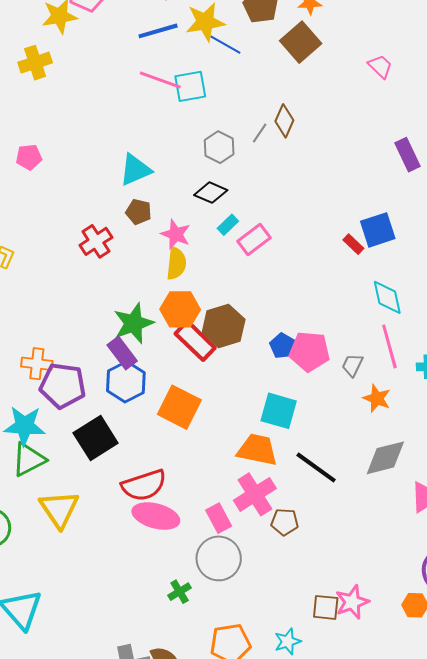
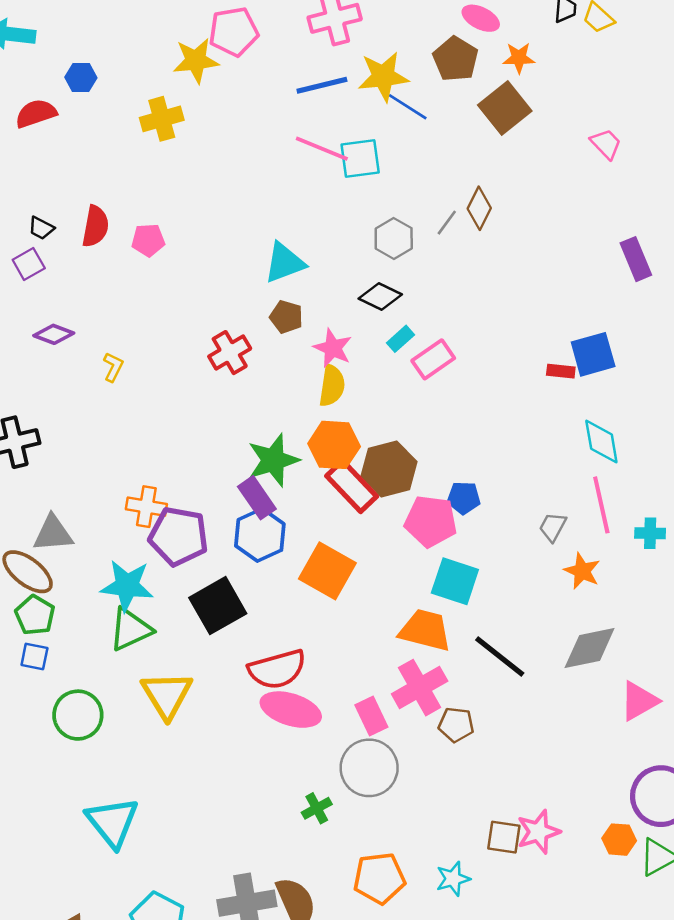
red rectangle: (353, 244) -> (561, 371), turned -40
blue pentagon: (283, 346) -> (464, 498), turned -30
pink pentagon: (309, 351) -> (431, 521), moved

